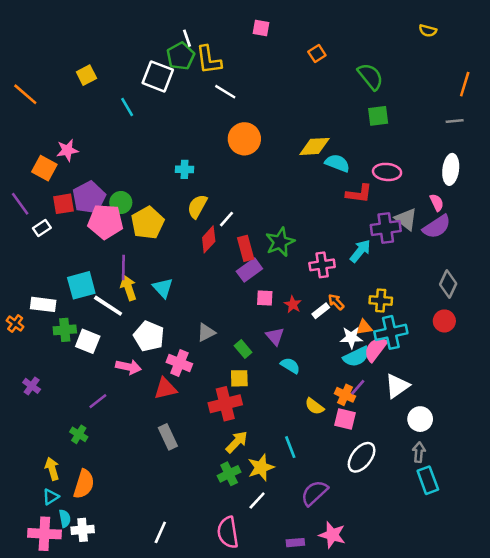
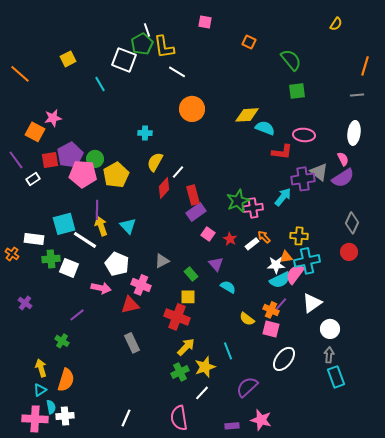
yellow semicircle: (428, 31) -> (336, 24), turned -72
orange square: (317, 53) -> (249, 42), turned -32
green star: (280, 242) -> (238, 201), moved
pink square: (265, 298) -> (208, 234), turned 32
red cross: (225, 404) -> (177, 317), turned 35

